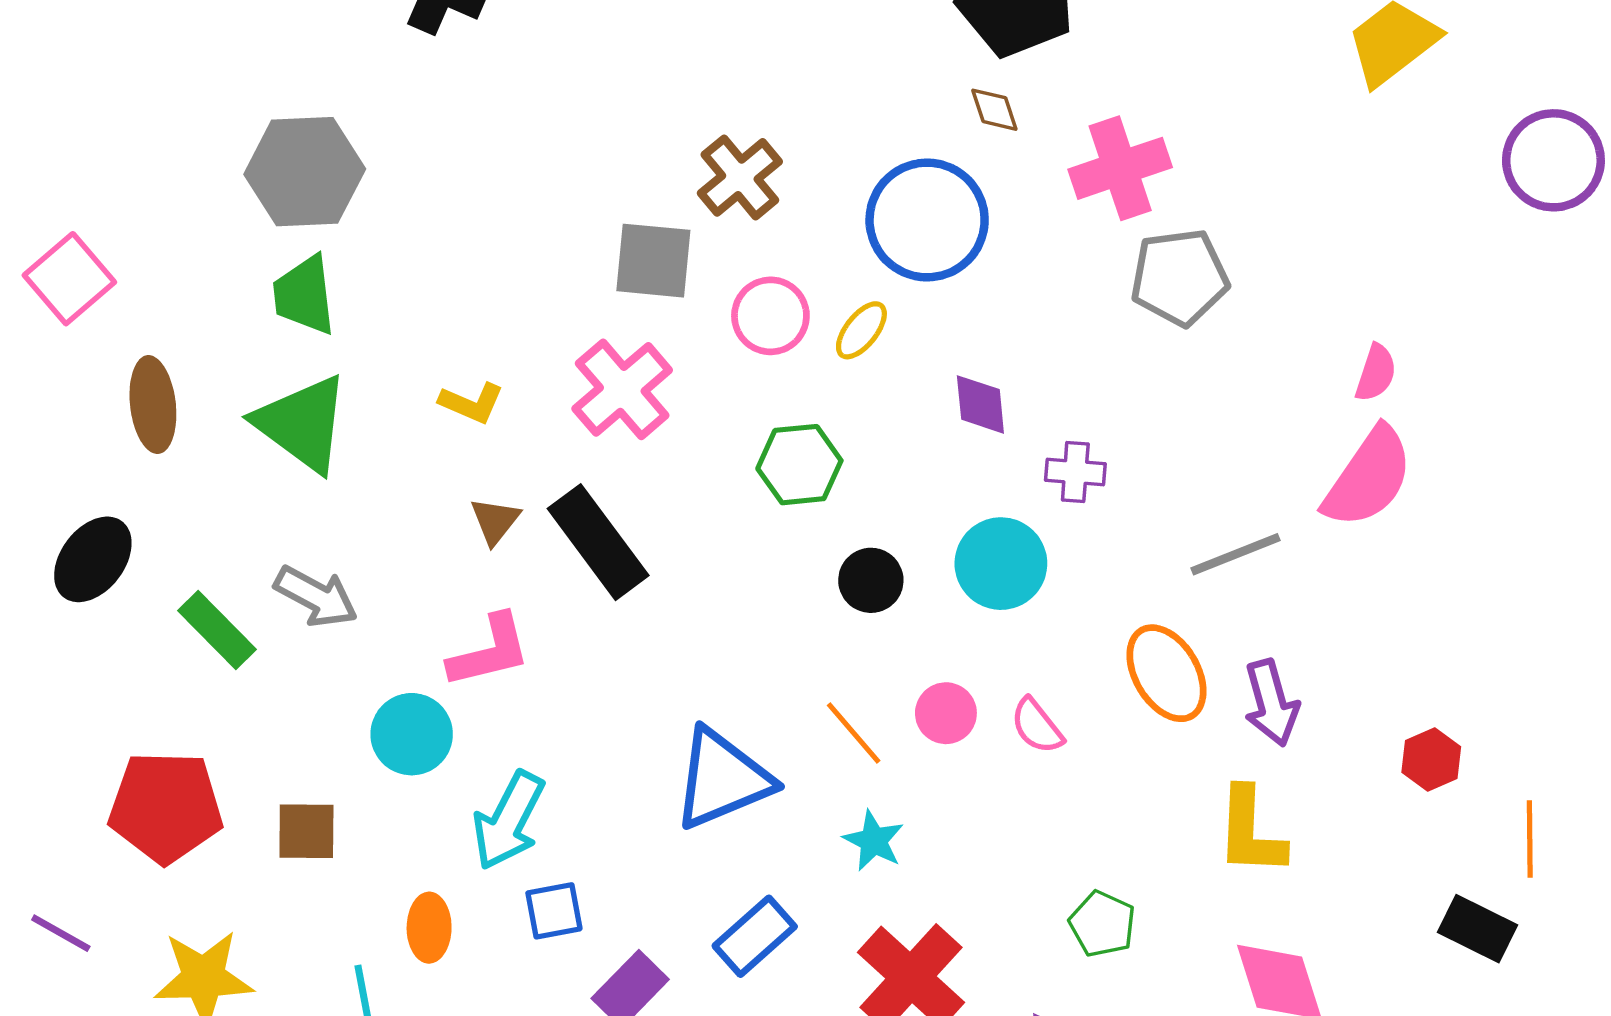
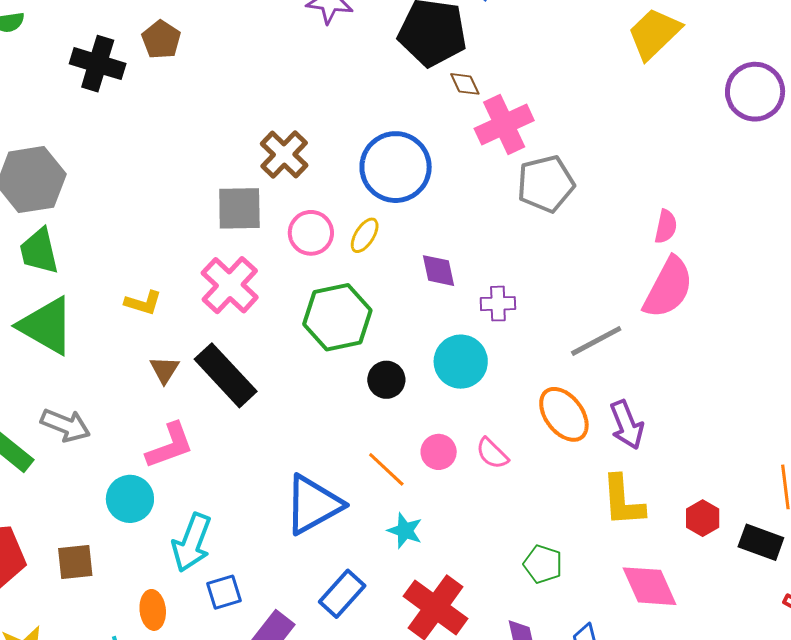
brown diamond: (994, 110) -> (465, 84), moved
green hexagon: (799, 465) -> (337, 317), size x1.4
red hexagon: (1431, 760) -> (703, 518), moved

